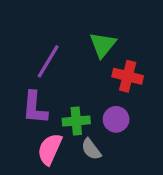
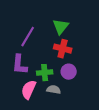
red cross: (128, 76) -> (63, 49), moved
gray semicircle: (91, 149) -> (54, 90), turned 136

